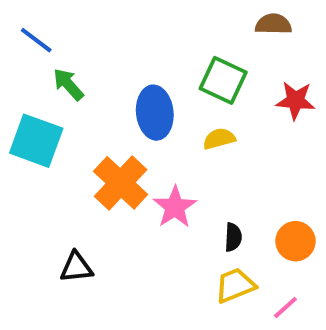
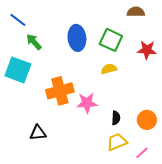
blue ellipse: (155, 113) -> (77, 38), moved
orange cross: (121, 183) -> (60, 91), turned 32
pink star: (175, 207) -> (87, 103), turned 30

